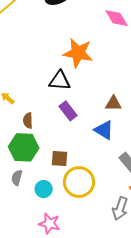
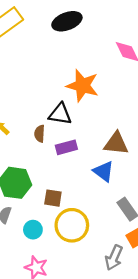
brown triangle: (113, 103) -> (116, 143), size x1.4
purple rectangle: (68, 111) -> (66, 147), turned -72
brown semicircle: (28, 121) -> (40, 134), moved

